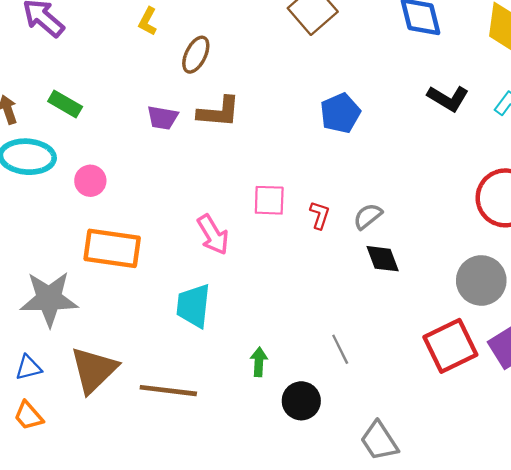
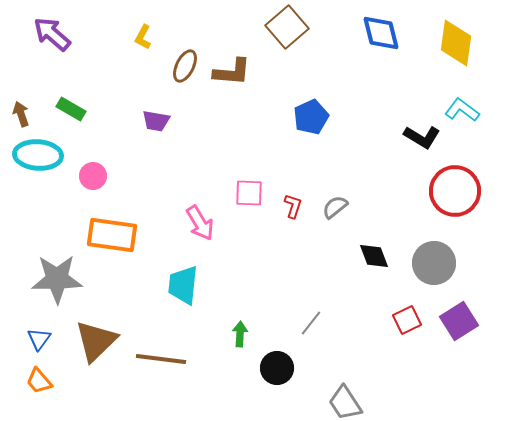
black L-shape: (448, 98) -> (422, 137), moved
brown L-shape: (219, 112) -> (232, 72), moved
black diamond: (383, 259) -> (374, 256), moved
red square: (450, 346) -> (407, 320), size x0.6
gray line: (340, 349) -> (311, 323), turned 64
blue triangle: (28, 368) -> (39, 339), turned -40

